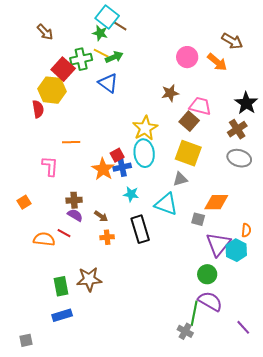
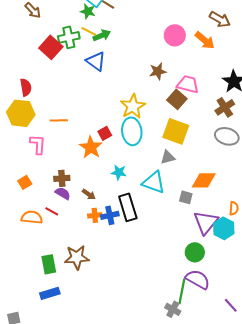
yellow hexagon: (52, 90) -> (21, 113), moved
blue cross: (122, 167) -> (110, 215), moved
orange square: (24, 202) -> (25, 182), moved

